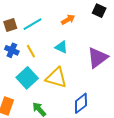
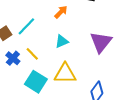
cyan triangle: (61, 47) -> (62, 41), turned -32
blue cross: (12, 50) -> (13, 58), turned 32

